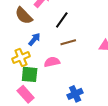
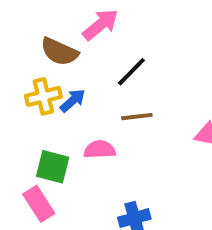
brown semicircle: (24, 16) -> (59, 52), turned -30
yellow cross: (21, 58) -> (43, 96), moved

